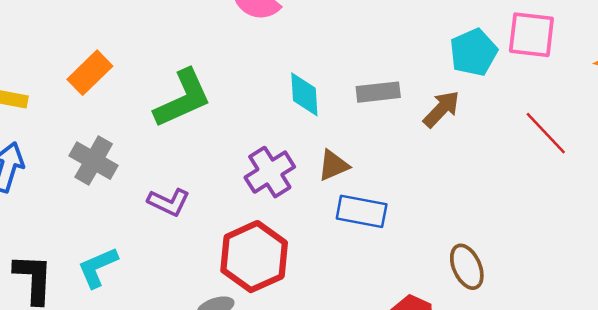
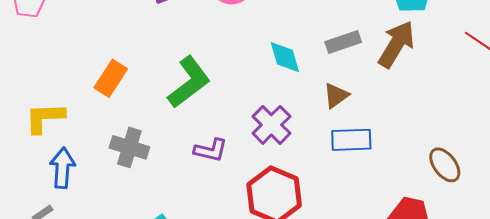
brown arrow: (441, 109) -> (396, 44), size x1.4
brown triangle: (333, 165) -> (336, 95), moved
purple L-shape: (169, 202) -> (211, 150), moved

